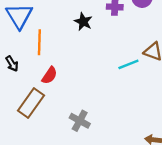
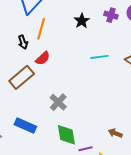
black arrow: (12, 64) -> (23, 42), moved
cyan line: (128, 64) -> (100, 57), moved

